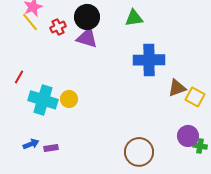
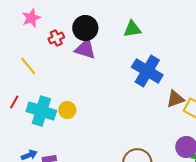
yellow line: (30, 22) -> (28, 66), moved
blue cross: (149, 60) -> (147, 71), turned 32
red line: (19, 77) -> (14, 102), moved

